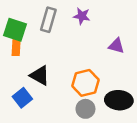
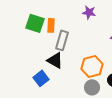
gray rectangle: (48, 20) -> (62, 40), moved
orange rectangle: (16, 47) -> (51, 25), moved

